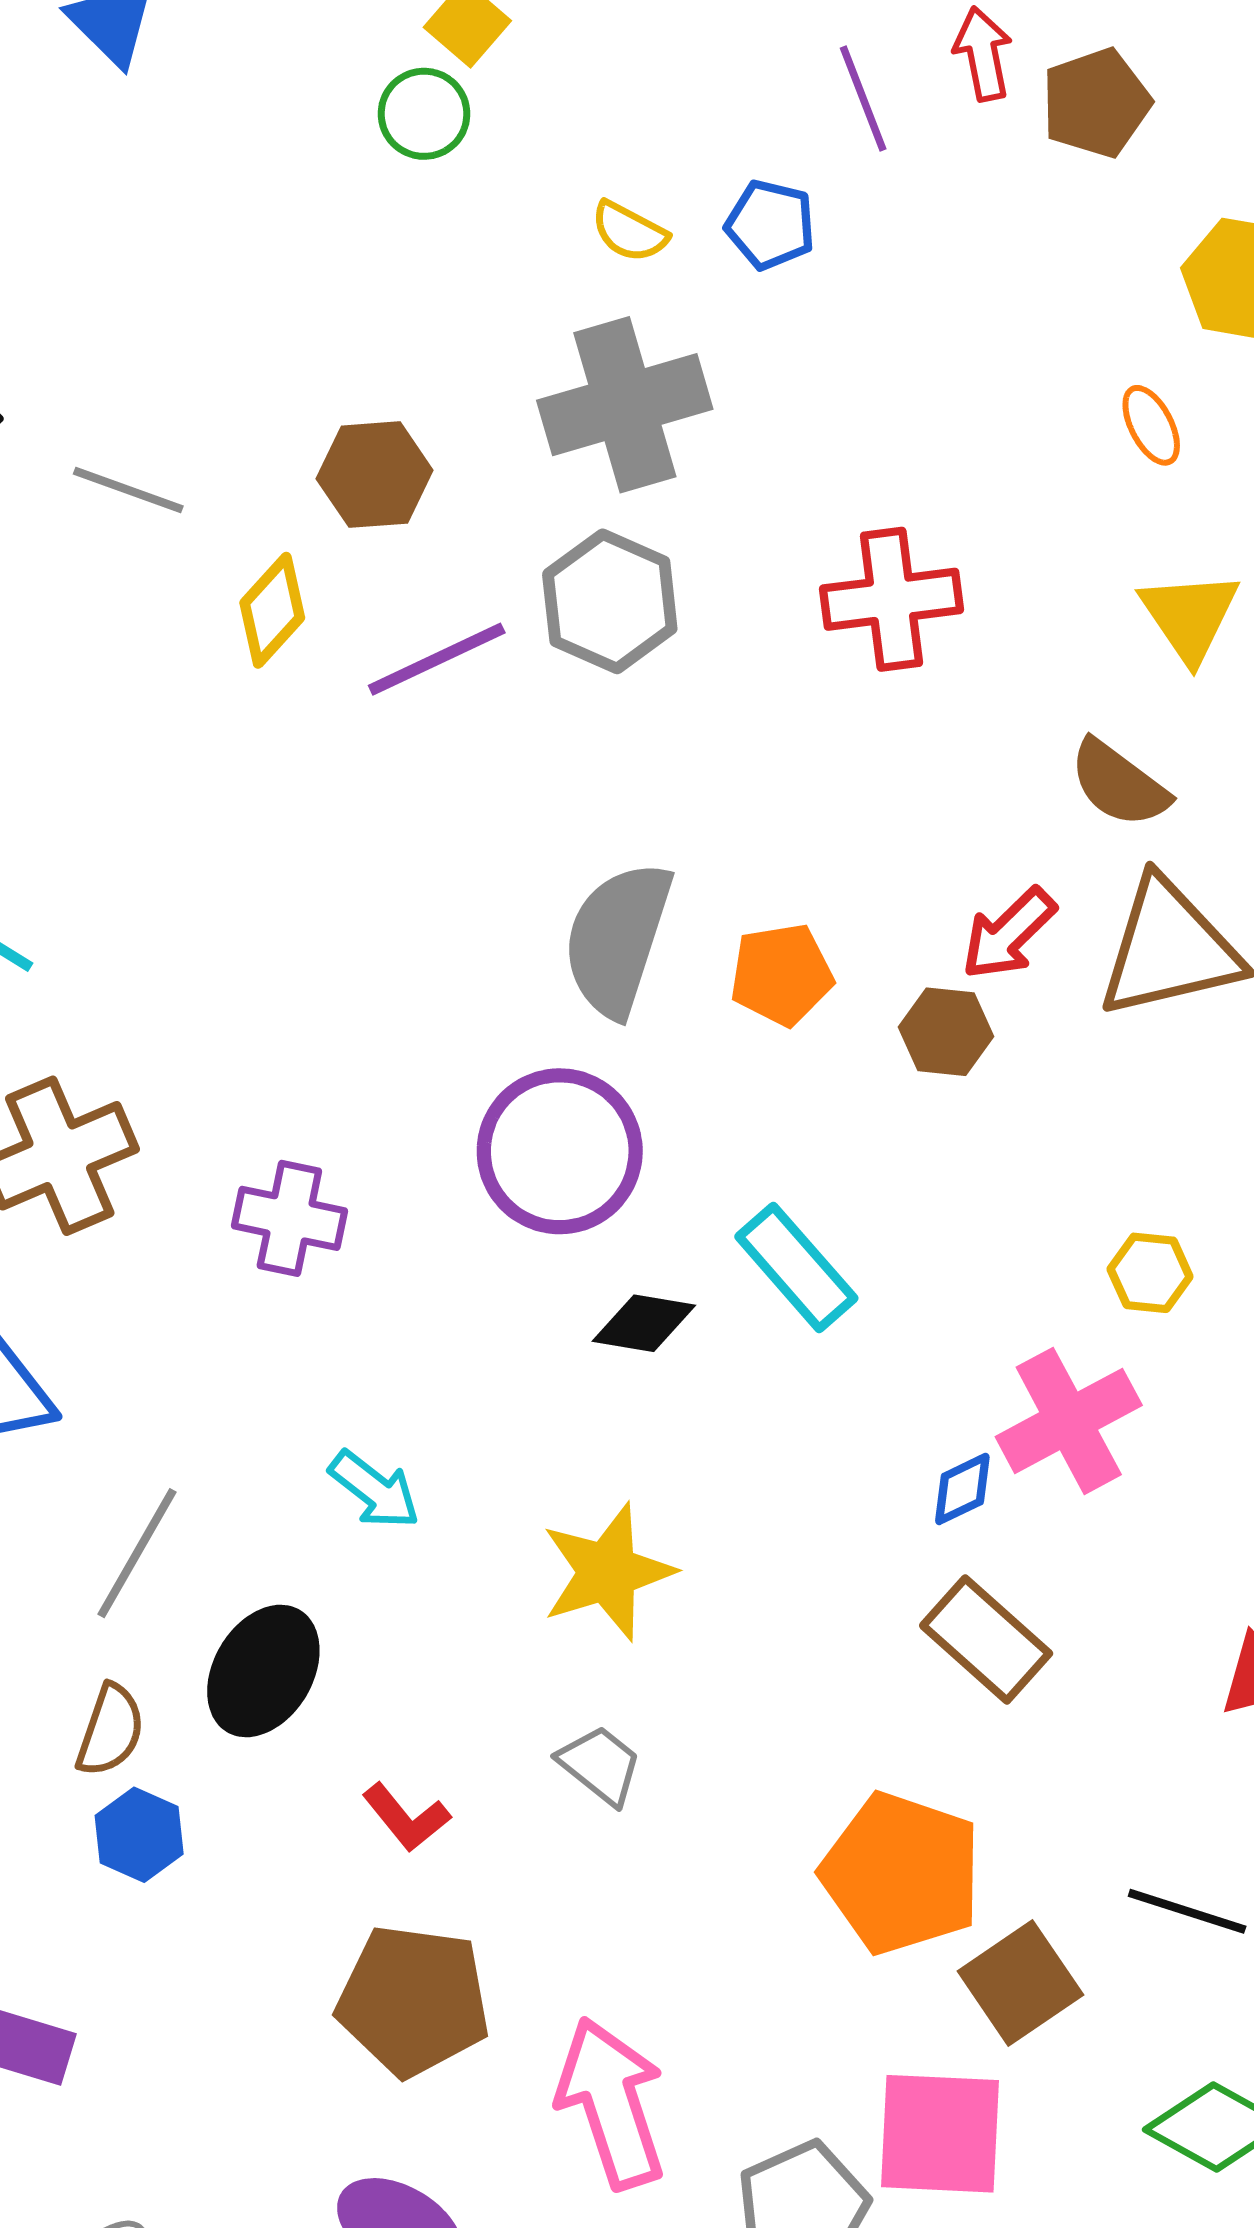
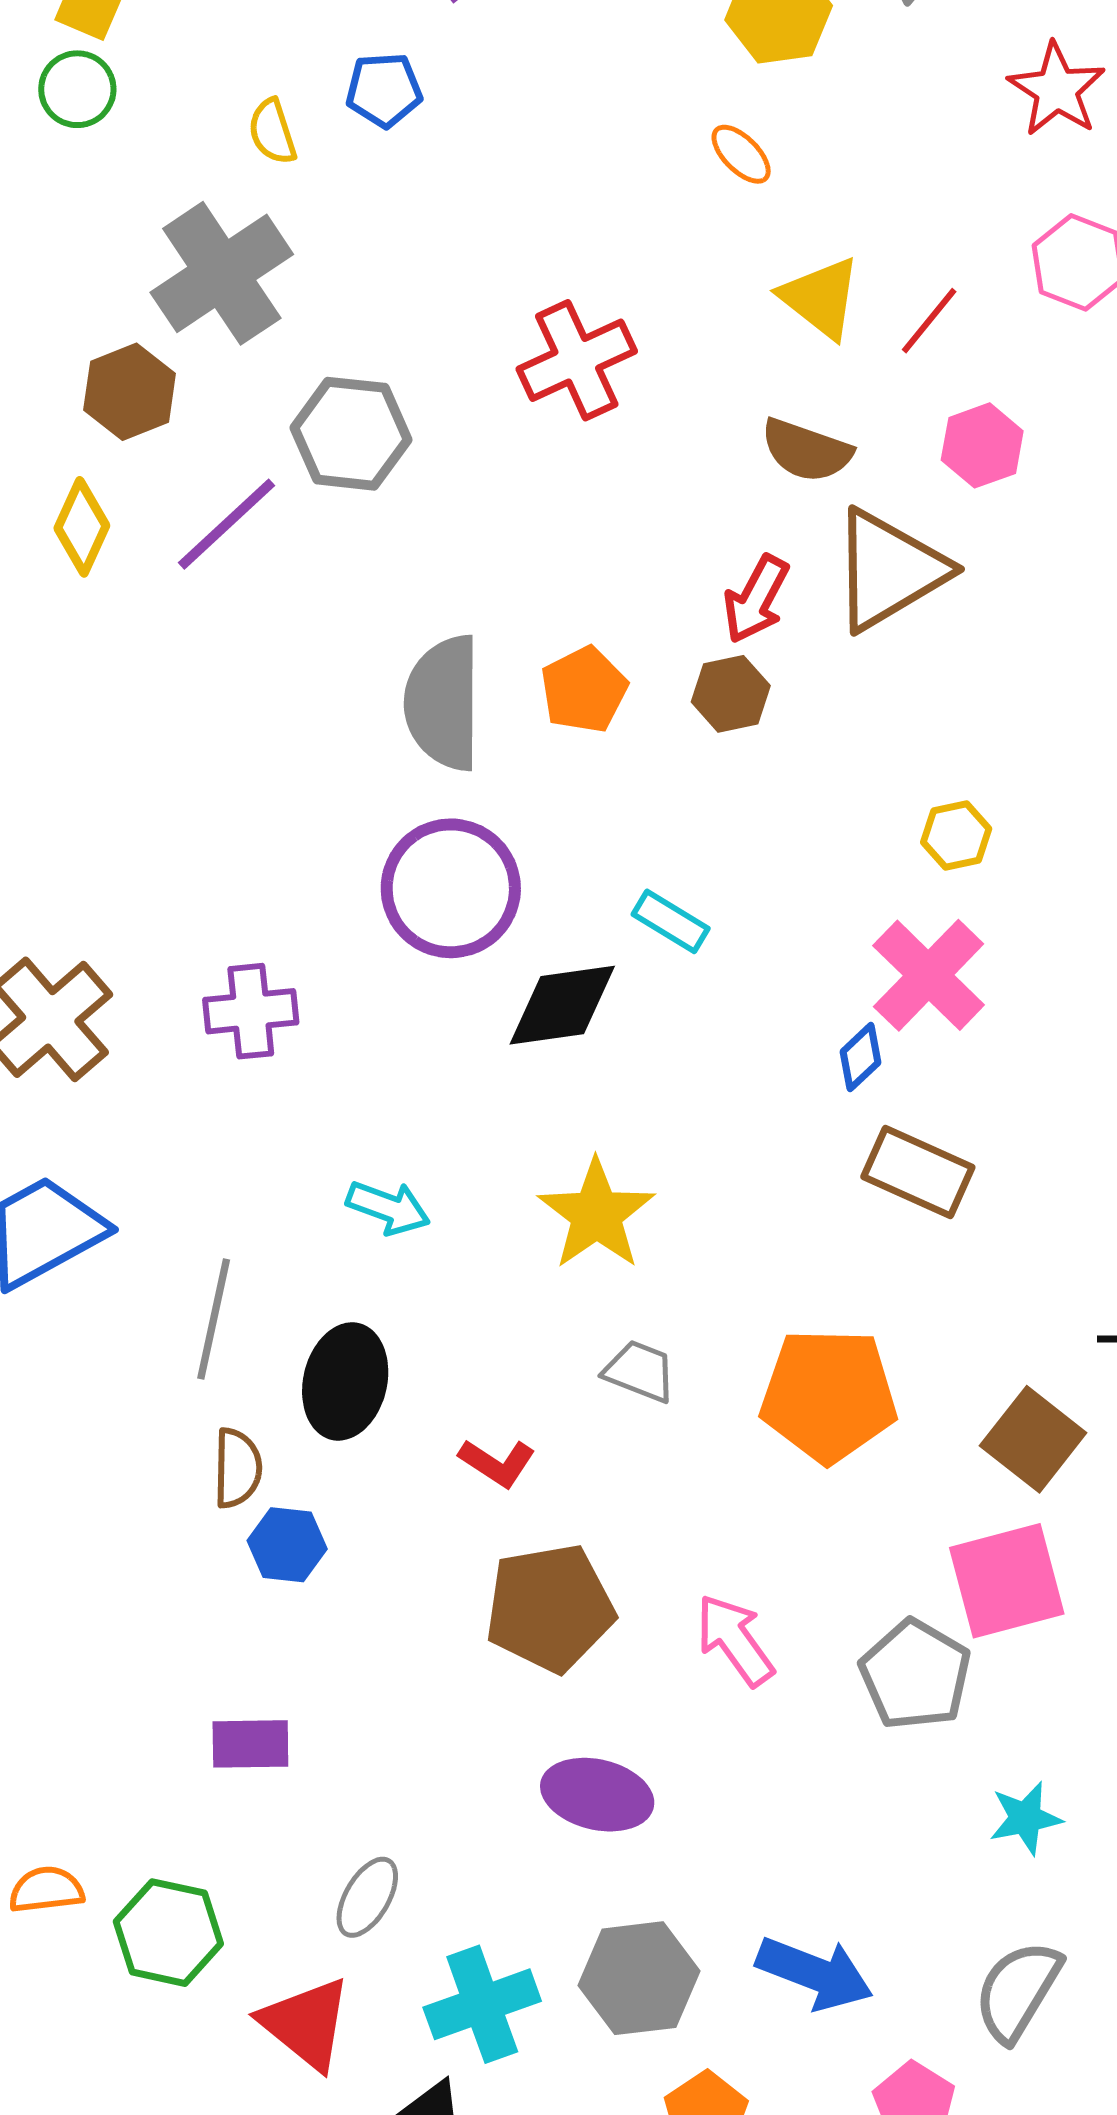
yellow semicircle: (629, 232) -> (272, 132), turned 62
gray cross: (625, 405) -> (222, 273), moved
cyan rectangle: (796, 1267) -> (671, 921), size x0.7
black diamond: (644, 1323) -> (562, 1005), size x1.4
orange pentagon: (901, 1873) -> (829, 1395), moved
pink arrow: (611, 2103) -> (735, 1640), size x0.7

